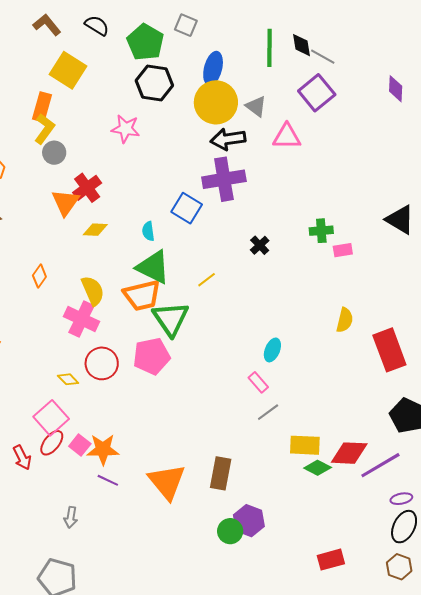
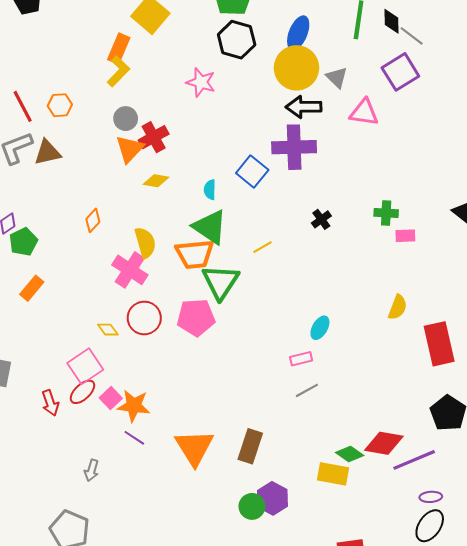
gray circle: (54, 153) -> (126, 119), moved
pink rectangle: (258, 382) -> (301, 359), turned -70
yellow rectangle: (305, 445) -> (333, 474), moved

